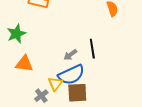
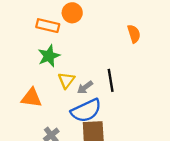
green star: (16, 34) -> (49, 56), moved
yellow triangle: (55, 84) -> (66, 80), moved

